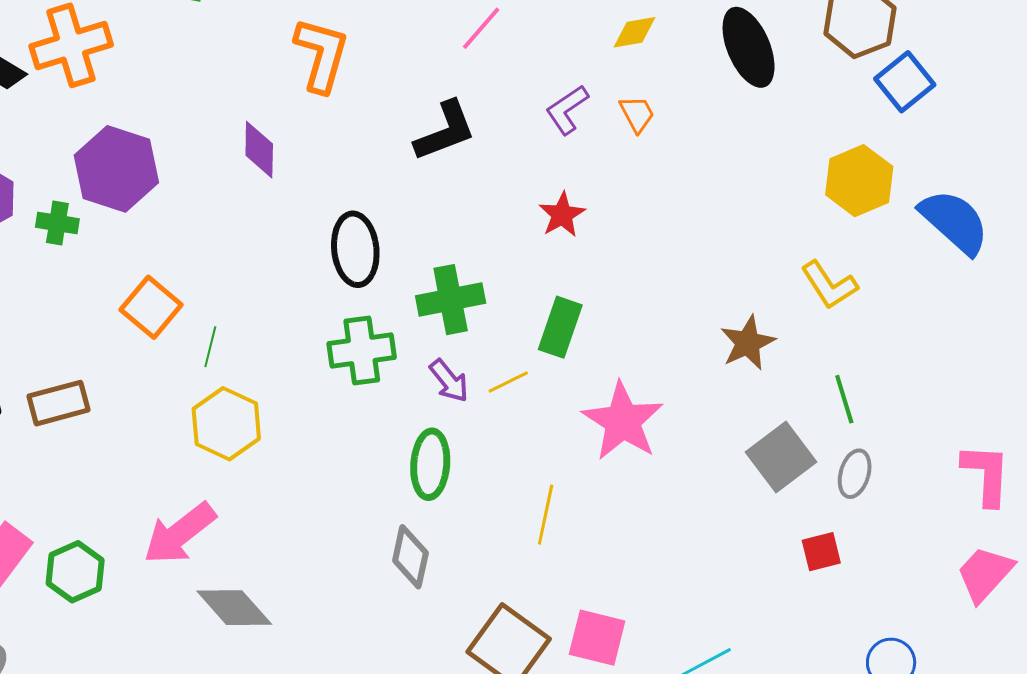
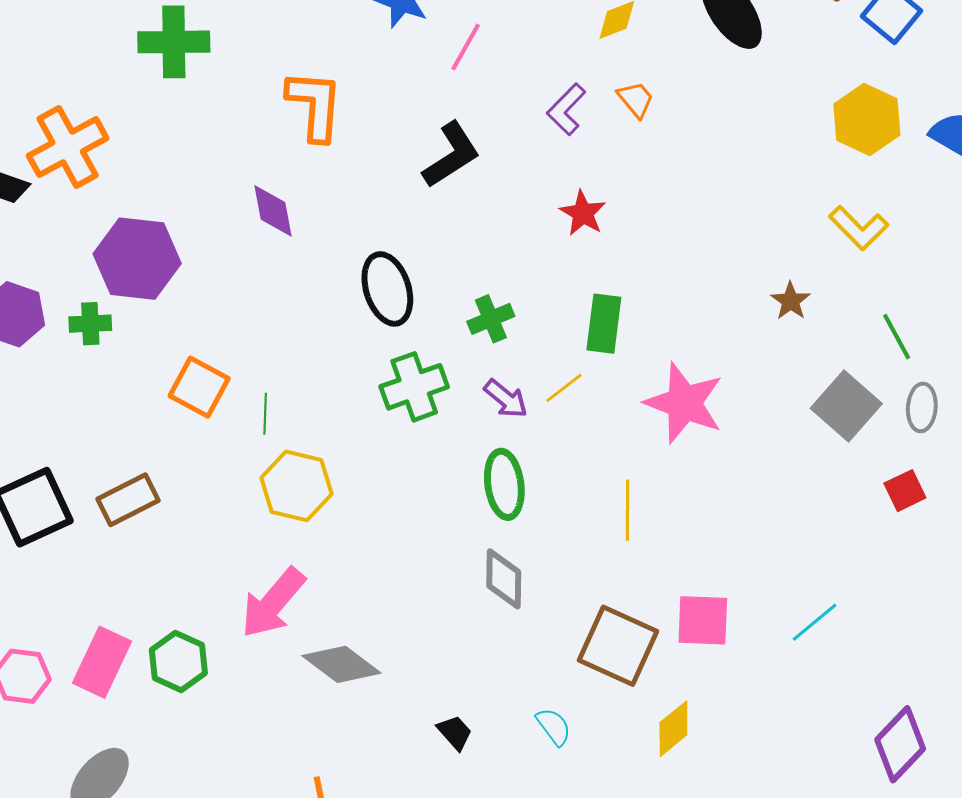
green cross: (451, 300) -> (491, 319), size x0.7
brown star: (748, 343) -> (791, 301), size x0.7

